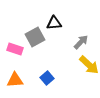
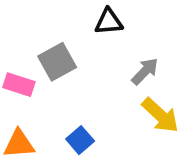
black triangle: (54, 23) -> (109, 22), moved

